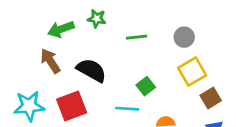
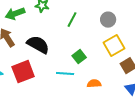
green line: (136, 37) -> (72, 20), turned -56

